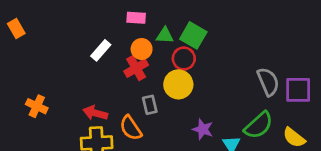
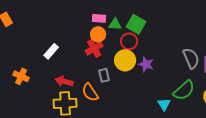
pink rectangle: (136, 18) -> (99, 18), moved
white rectangle: (101, 50) -> (51, 51), moved
purple star: (203, 129) -> (146, 64), moved

